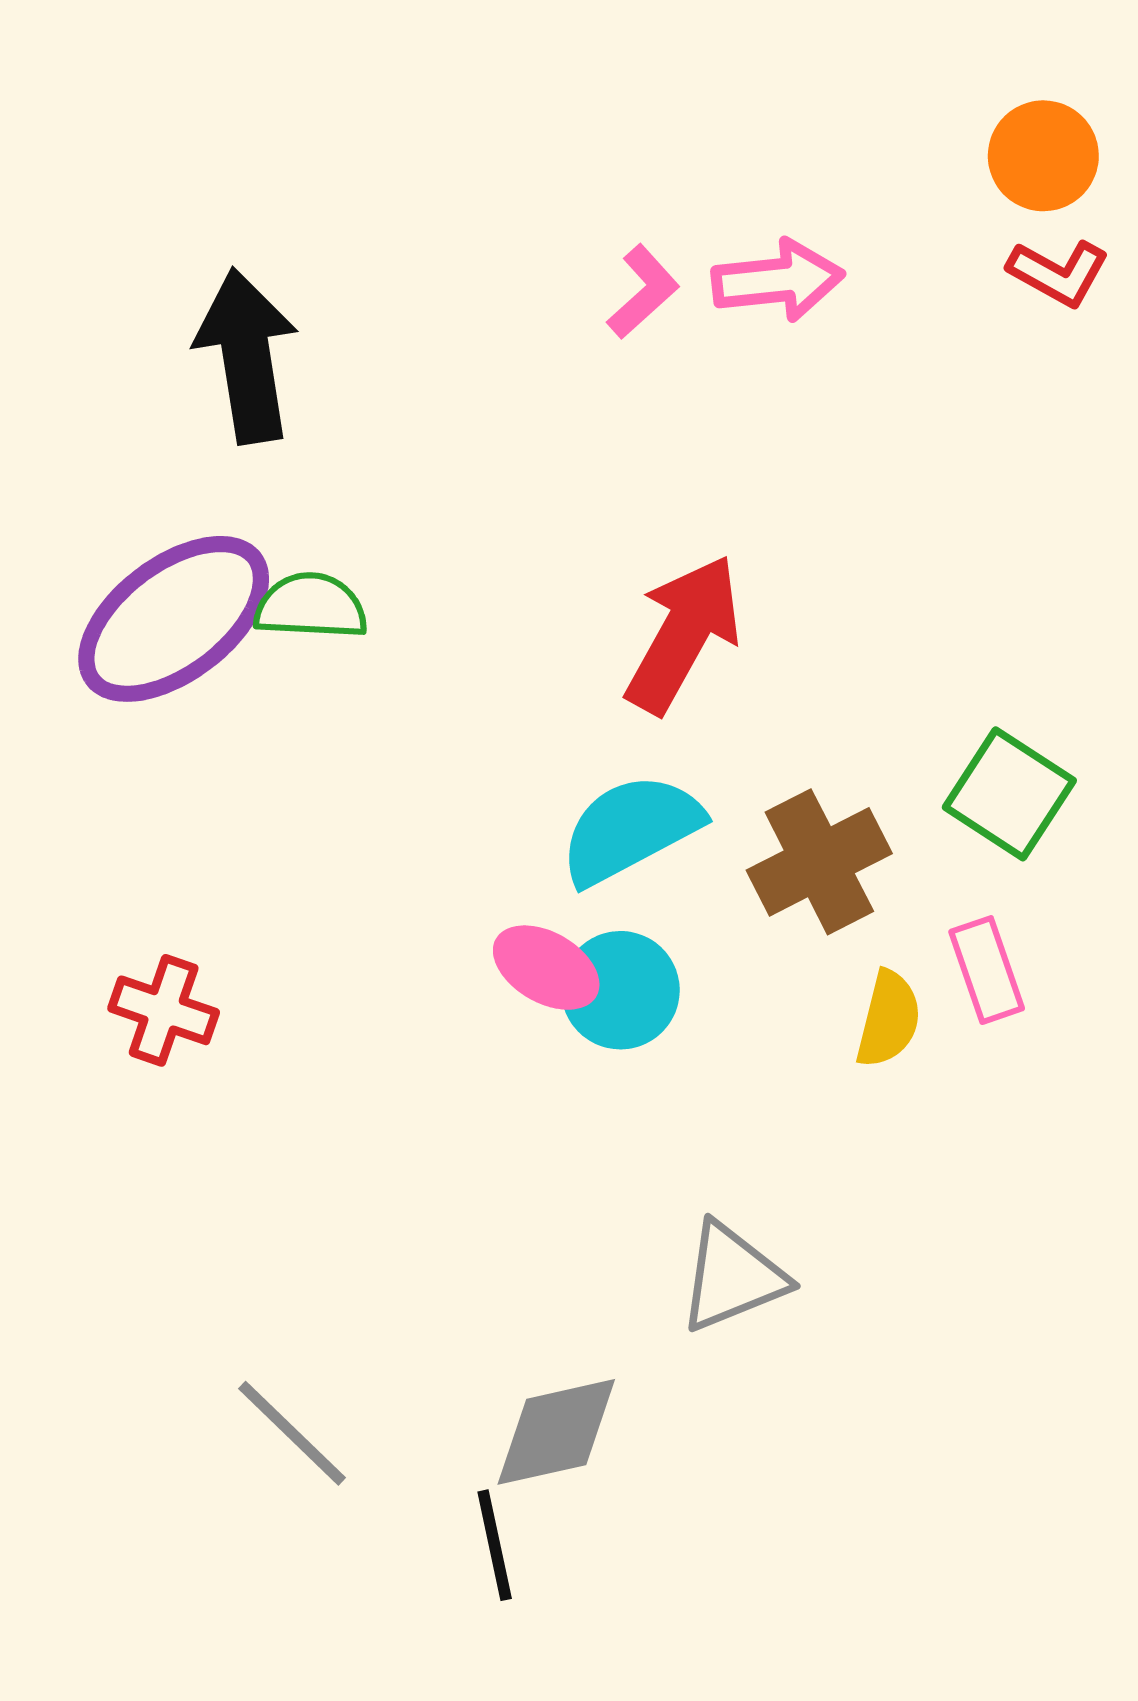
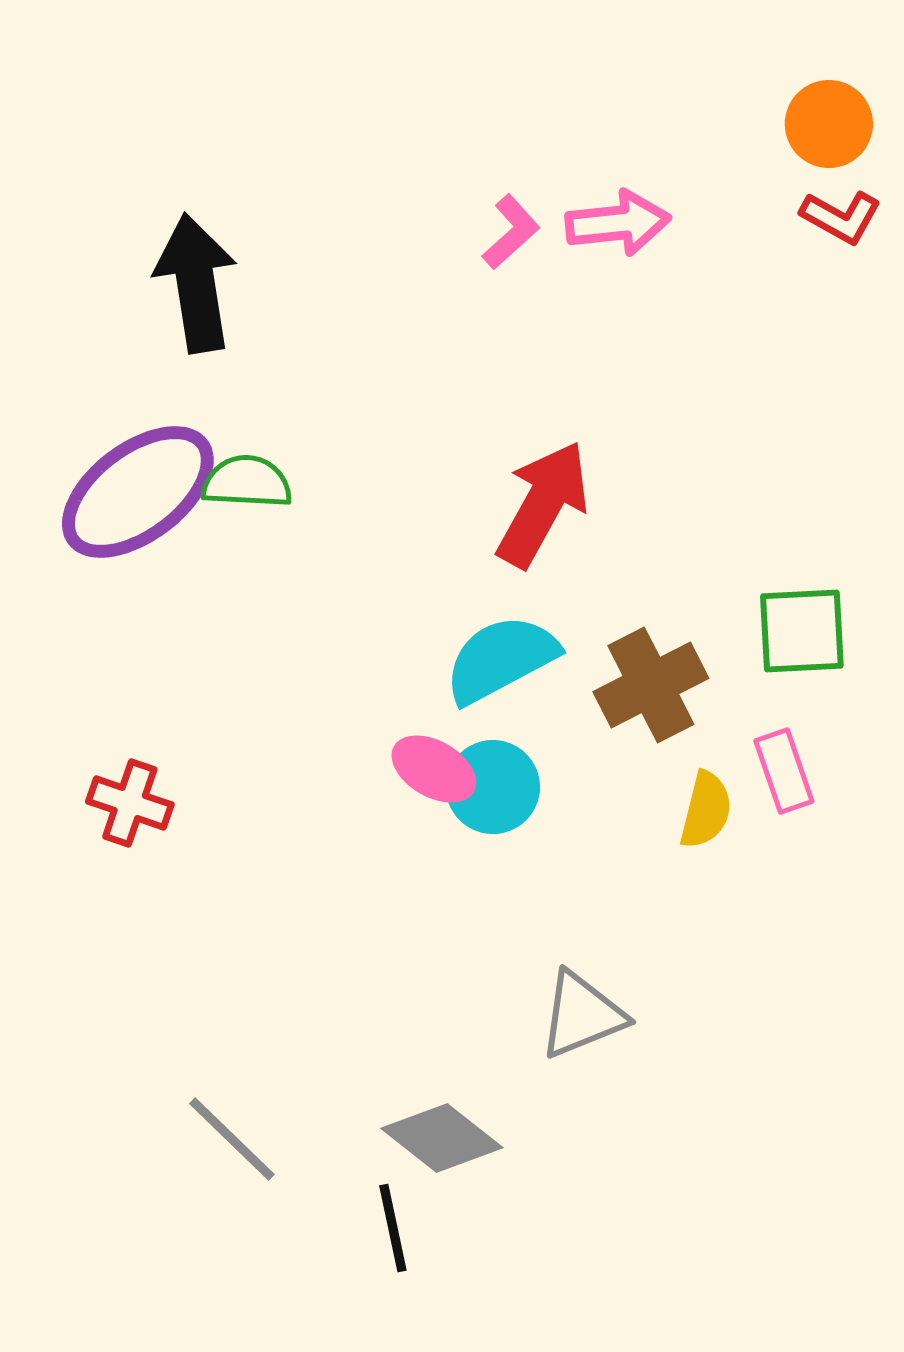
green square: (1009, 794) -> (802, 631), turned -36
gray diamond: (556, 1432) -> (442, 1138), turned 51

